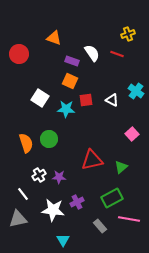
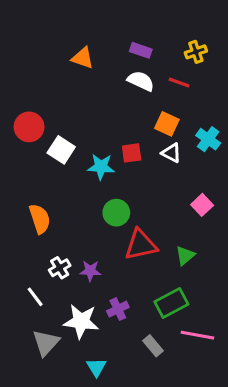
white semicircle: (92, 53) -> (141, 81), turned -30
red circle: (19, 54) -> (29, 127), moved
purple rectangle: (72, 61) -> (141, 50), moved
orange square: (70, 81) -> (167, 124), moved
green circle: (49, 139) -> (116, 213), moved
gray triangle: (18, 219) -> (46, 343), moved, turned -36

